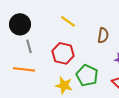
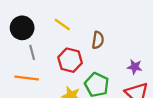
yellow line: (68, 21) -> (62, 25), moved
brown semicircle: (103, 35) -> (98, 40), moved

